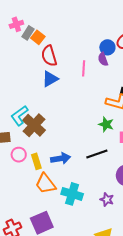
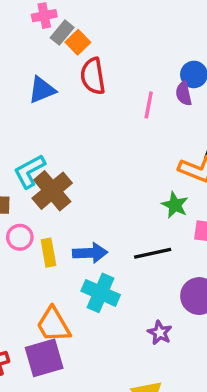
blue triangle: (50, 79) -> (42, 90), moved
orange trapezoid: (45, 184) -> (53, 325), moved
cyan cross: (72, 194) -> (101, 293), moved

